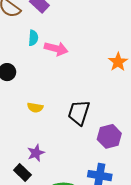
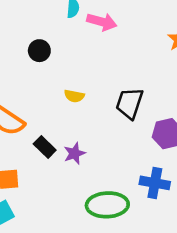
black rectangle: (22, 173) -> (45, 147), moved

